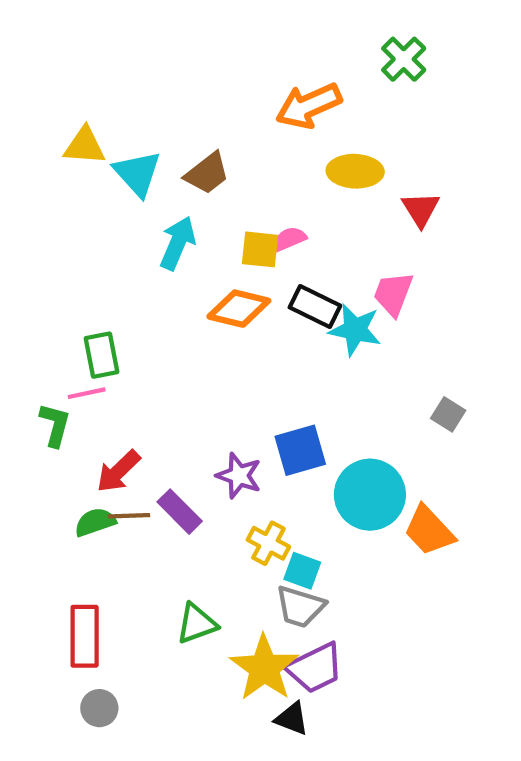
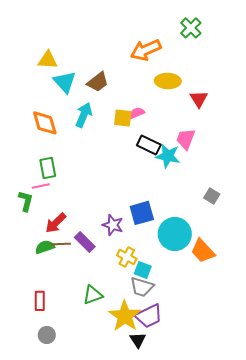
yellow triangle: (85, 146) -> (48, 60), moved
orange diamond: (239, 309) -> (45, 123), moved, turned 60
red rectangle: (85, 636) -> (40, 301), size x0.7
black triangle: (292, 719) -> (138, 340), turned 36

